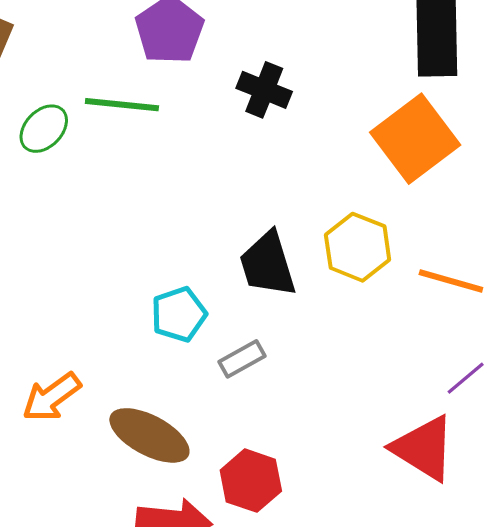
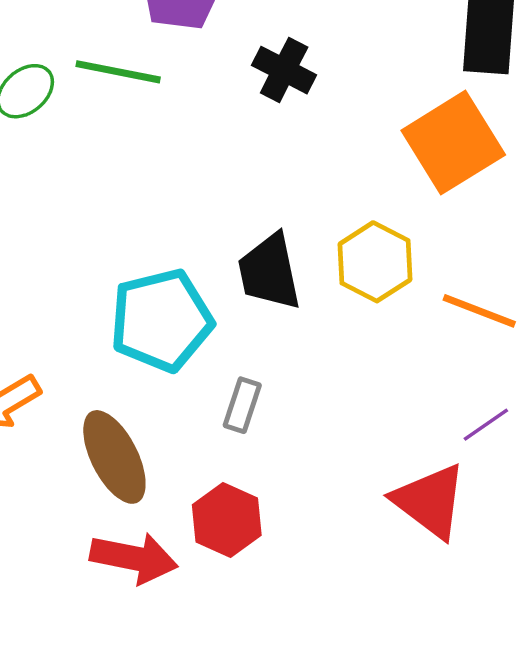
cyan pentagon: (179, 314) -> (161, 320), size x1.6
gray rectangle: (242, 359) -> (242, 405), moved, turned -48
brown ellipse: (149, 435) -> (114, 457), turned 30

